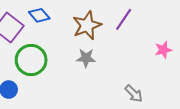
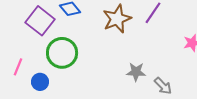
gray star: (86, 58) -> (136, 72), moved

